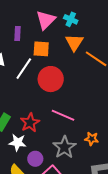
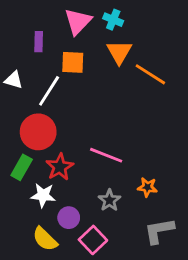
red circle: (51, 79) -> (38, 132), moved
gray star: (64, 147) -> (109, 200), size x0.7

